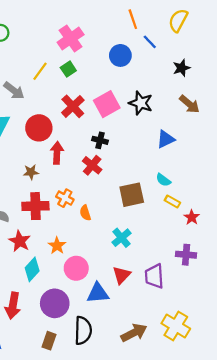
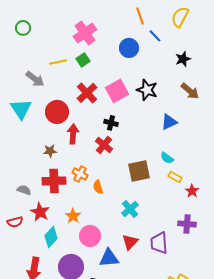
yellow line: (40, 71) -> (58, 62), turned 42

